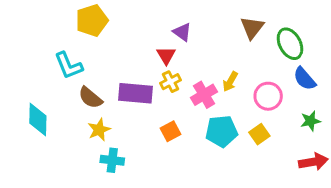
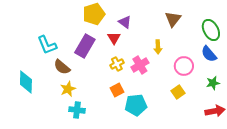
yellow pentagon: (92, 20) -> (94, 14), moved
green ellipse: (290, 44) -> (211, 30), moved
yellow cross: (170, 82) -> (117, 64), moved
yellow arrow: (230, 82) -> (158, 47), moved, turned -32
purple rectangle: (136, 93) -> (85, 46), moved, turned -65
cyan pentagon: (222, 131) -> (136, 105), moved

